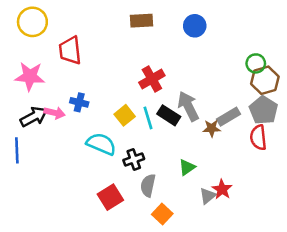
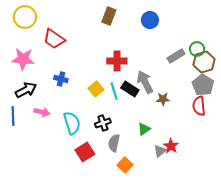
brown rectangle: (142, 21) -> (109, 16), turned -66
red trapezoid: (70, 50) -> (54, 39), turned -50
red cross: (152, 79) -> (117, 61), turned 30
pink arrow: (55, 113) -> (42, 112), moved
gray rectangle: (228, 117) -> (176, 56), moved
cyan semicircle: (101, 144) -> (72, 123), moved, turned 50

